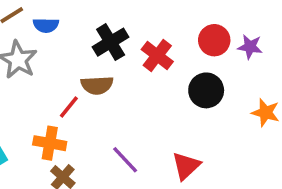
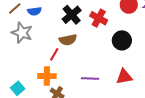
black circle: (206, 90) -> (122, 40), moved
purple line: (125, 160) -> (90, 79), turned -36
red triangle: (186, 166) -> (124, 77), turned 42

